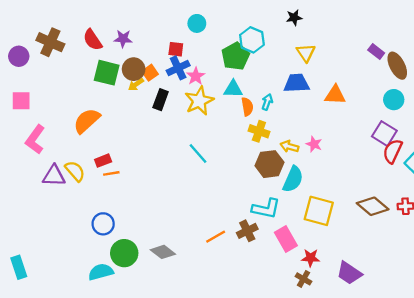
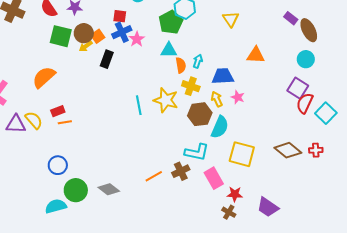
blue trapezoid: (296, 83) -> (223, 76), moved
yellow star: (199, 101) -> (166, 100), moved, turned -30
yellow arrow: (289, 146) -> (217, 99), turned 49
cyan line: (198, 154) -> (139, 105), turned 30

